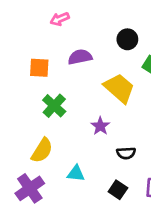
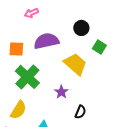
purple semicircle: (80, 57) -> (46, 41), size x1.4
green cross: (54, 106) -> (27, 77), size x1.4
black semicircle: (126, 153) -> (80, 112), turned -64

